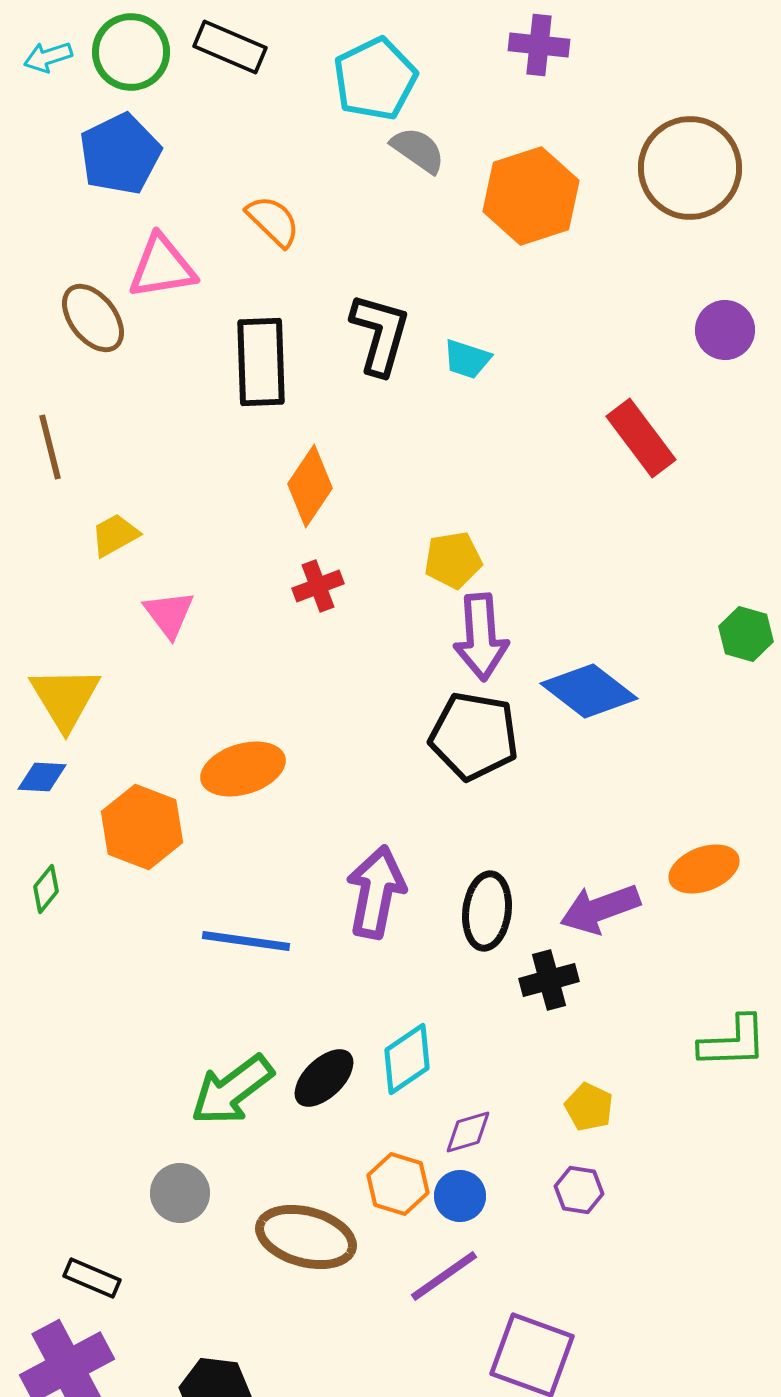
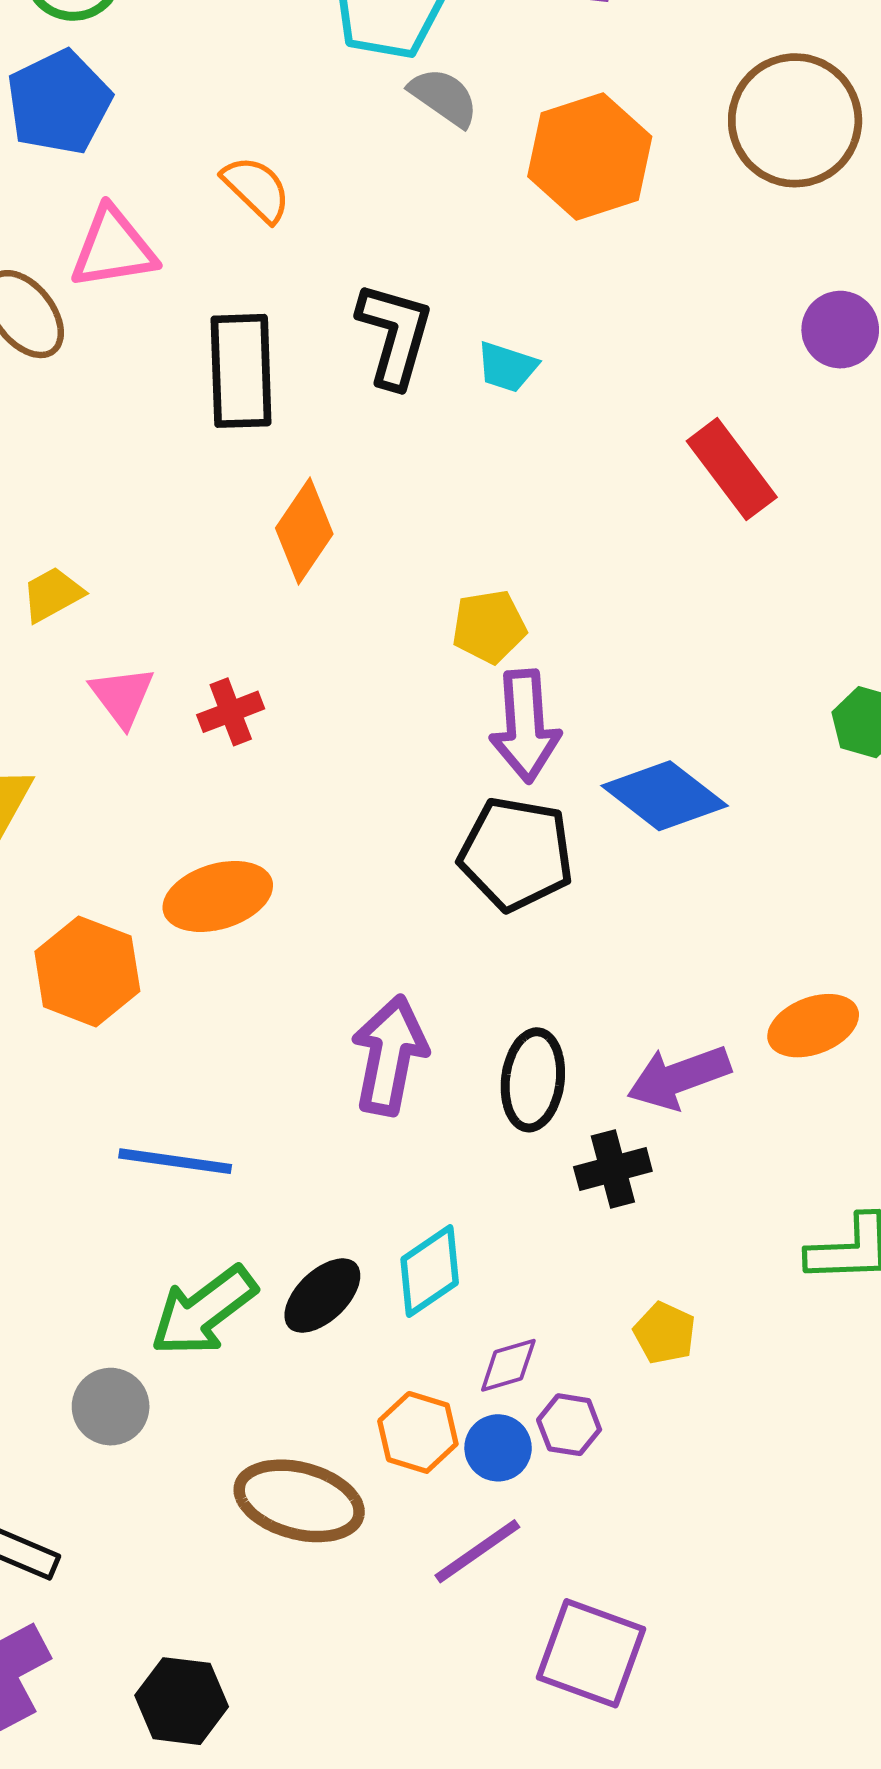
red cross: (318, 586) -> (231, 712), moved
blue line: (246, 941) -> (175, 1161), moved
purple hexagon: (579, 1190) -> (569, 1425), moved
gray circle: (180, 1193) -> (111, 1407), moved

